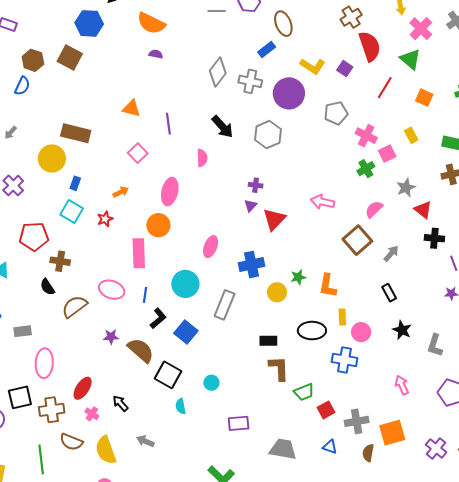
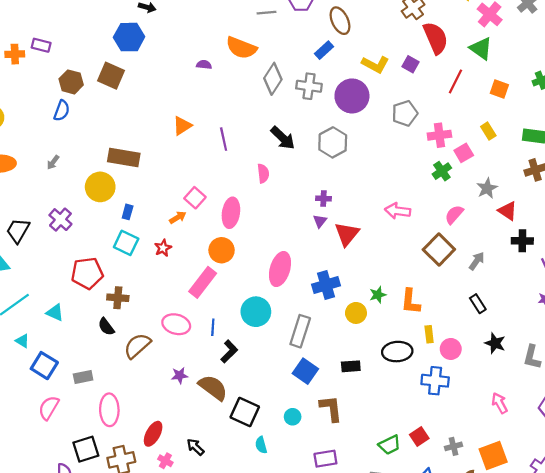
orange semicircle: (151, 23) -> (241, 48), moved
orange triangle: (131, 108) -> (182, 126), turned -42
pink cross: (366, 136) -> (439, 135), turned -30
pink square: (138, 153) -> (195, 198), moved
pink ellipse: (211, 247) -> (280, 269), size x1.4
pink rectangle: (139, 253) -> (203, 282), turned 44
blue square: (186, 332) -> (305, 371), moved
brown L-shape: (279, 368) -> (331, 408), moved
green trapezoid: (304, 392) -> (390, 445), moved
gray cross: (357, 421) -> (453, 446), size x0.7

